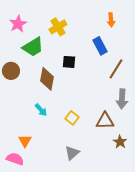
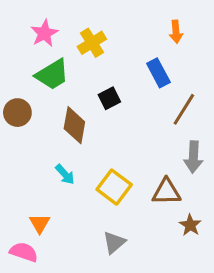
pink star: (18, 24) -> (44, 33), moved
black square: (69, 62) -> (109, 98), turned -32
yellow square: (72, 118) -> (114, 187), size x1.5

